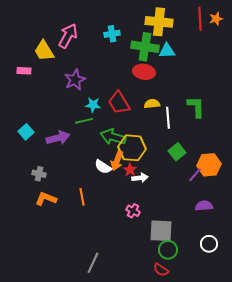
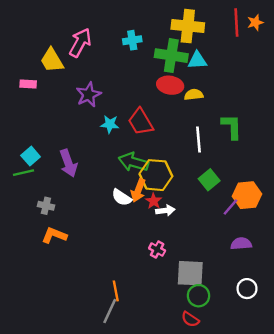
yellow semicircle: (152, 104) -> (194, 95), moved
green line: (84, 121) -> (23, 173), moved
purple arrow: (58, 138) -> (68, 163), turned 85
orange line: (82, 197) -> (116, 291), moved

